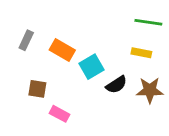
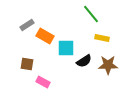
green line: (148, 22) -> (91, 14), moved, turned 42
gray rectangle: (26, 40) -> (27, 25), moved, turned 32
cyan square: (91, 67) -> (66, 48), turned 30

